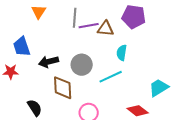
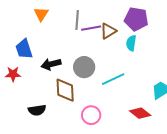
brown triangle: (106, 29) -> (108, 31), turned -36
cyan semicircle: (122, 53) -> (131, 43), moved
black semicircle: (35, 108) -> (37, 110), turned 114

